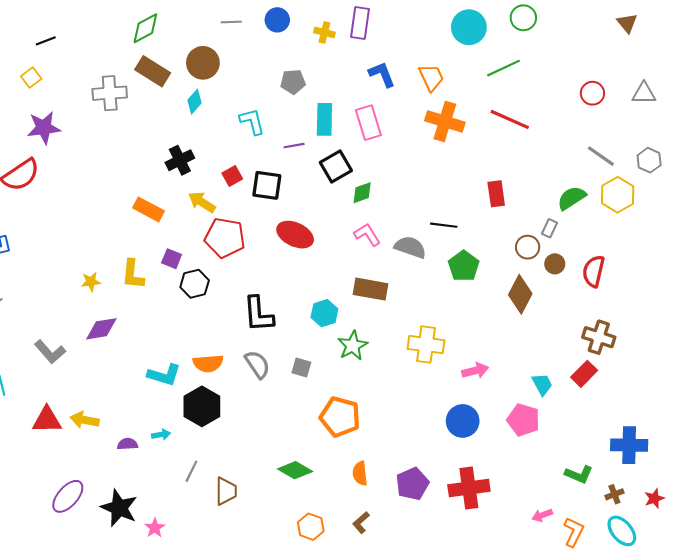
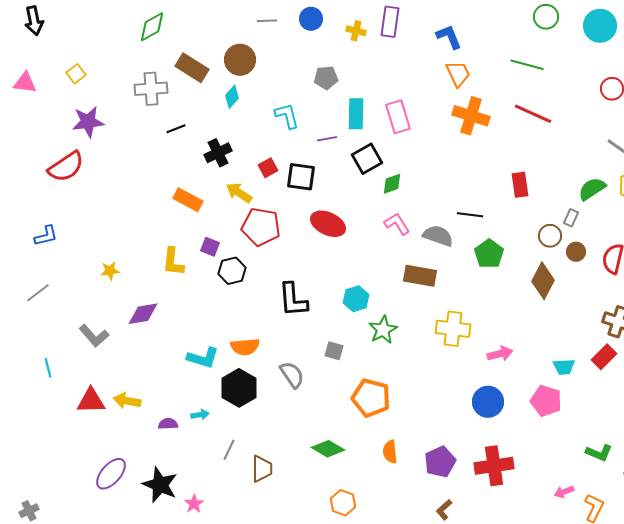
cyan circle: (469, 27) -> (600, 26), moved
green diamond: (145, 28) -> (152, 27), moved
black line: (46, 41) -> (176, 129), moved
green line: (503, 68) -> (527, 65), turned 40
blue L-shape: (382, 74) -> (449, 37), moved
yellow star: (91, 282) -> (110, 271), moved
brown rectangle: (370, 289) -> (420, 276), moved
gray semicircle: (257, 364) -> (292, 375), moved
cyan trapezoid: (542, 384) -> (564, 367), turned 115
brown L-shape: (361, 523) -> (444, 510), moved

